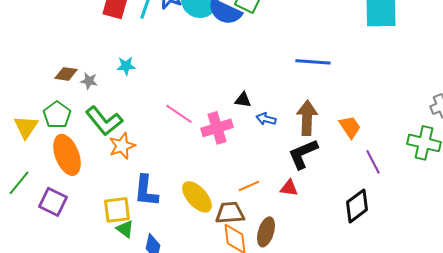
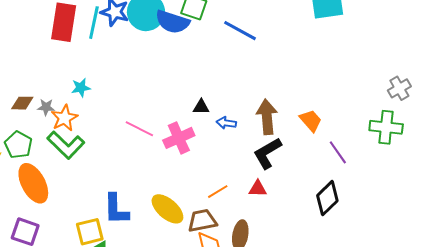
blue line: (313, 62) -> (240, 31), moved, turned 32
orange star: (122, 146) -> (64, 118), moved

